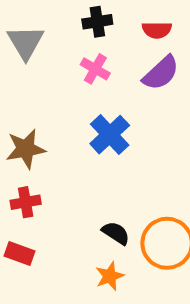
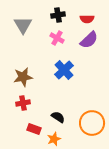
black semicircle: (116, 233) -> (58, 117), moved
red rectangle: (19, 254) -> (34, 129), moved
orange star: (110, 276) -> (54, 139), moved

